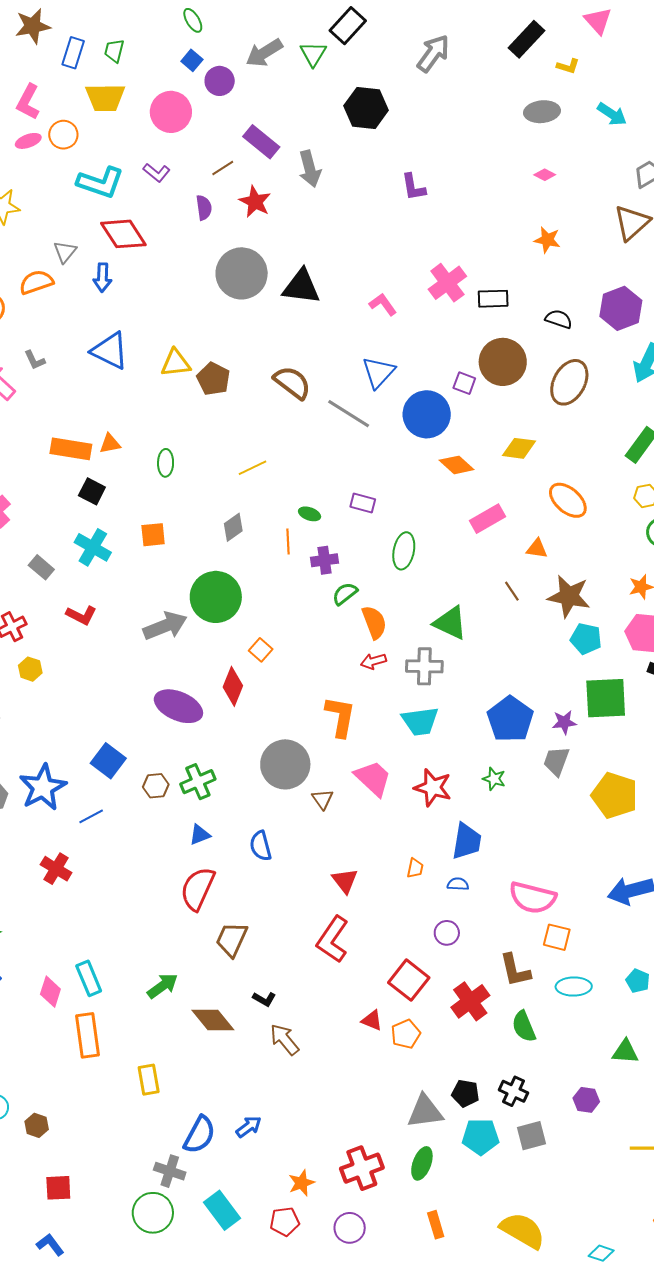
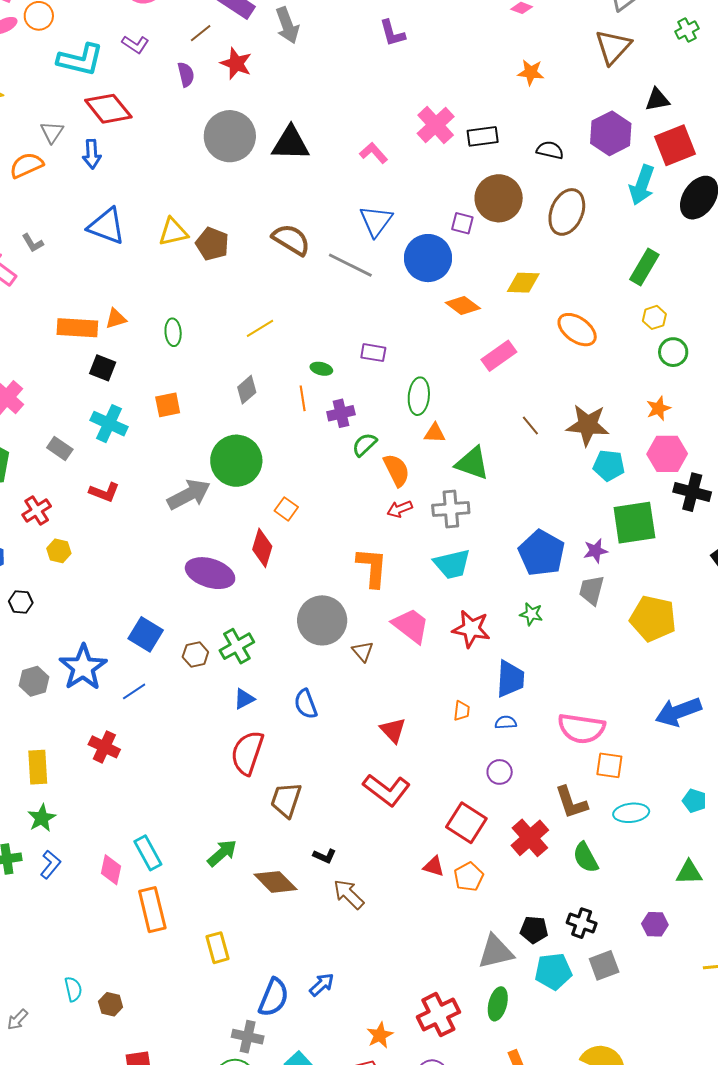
orange triangle: (537, 549) -> (435, 433), moved
red L-shape: (333, 939) -> (387, 790), turned -81

